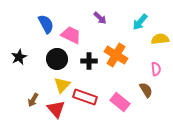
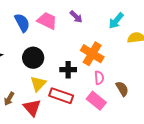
pink trapezoid: (71, 35) -> (47, 21), moved
black cross: (89, 61) -> (68, 70), moved
pink semicircle: (156, 69) -> (99, 78), moved

